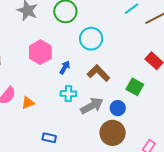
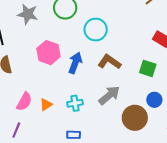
blue arrow: (65, 67) -> (75, 63), size x1.5
cyan cross: (68, 94) -> (75, 103), moved
blue circle: (118, 108) -> (154, 100), moved

